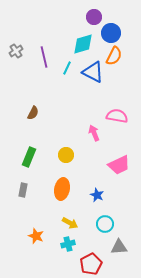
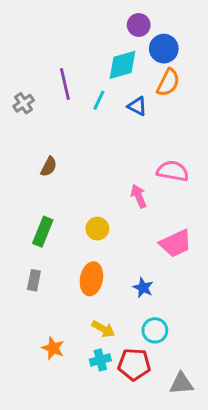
gray cross: (16, 51) -> (24, 103), moved
blue triangle: (93, 72) -> (137, 106), size x0.6
gray triangle: (119, 247) -> (181, 384), moved
red pentagon: (91, 264) -> (134, 364), moved, turned 30

